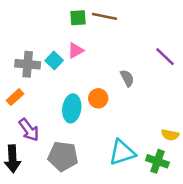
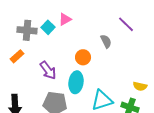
purple line: (165, 57) -> (126, 24), moved
cyan ellipse: (72, 108) -> (76, 82), moved
purple arrow: (29, 130) -> (48, 70), moved

